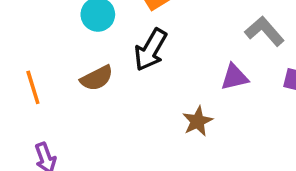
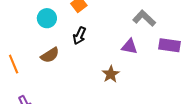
black arrow: (151, 50) -> (79, 36), size x0.7
purple triangle: (234, 77) -> (129, 47), turned 30

